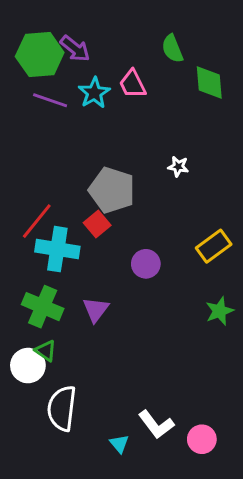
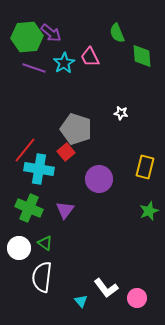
yellow rectangle: (214, 246) -> (145, 167), turned -40
purple circle: (146, 264) -> (99, 179), size x1.4
green triangle: (46, 351) -> (45, 243), moved

